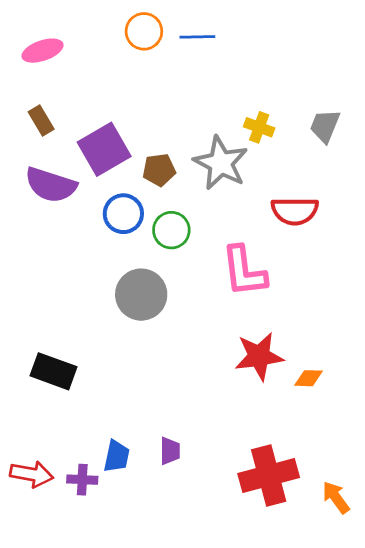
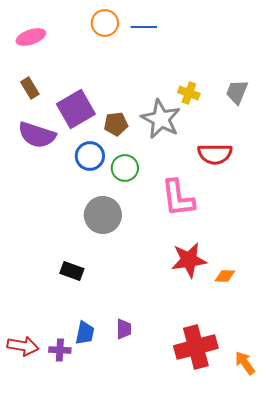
black rectangle: (53, 371) -> (72, 271), moved, size x0.7

